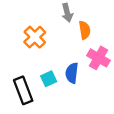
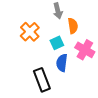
cyan square: (49, 79) -> (57, 43), moved
black rectangle: (23, 90) -> (42, 80), moved

